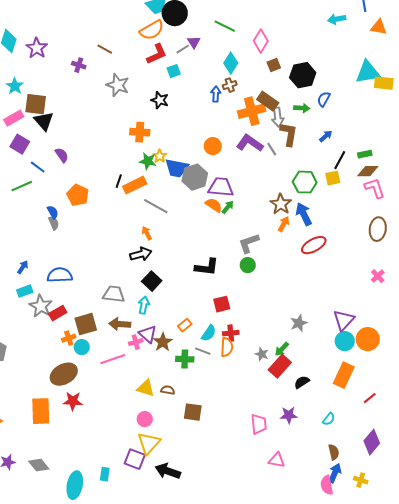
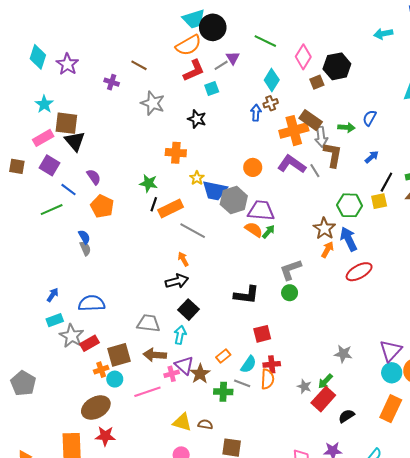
black hexagon: (303, 75) -> (337, 66), moved
green star: (148, 161) -> (148, 183), moved
orange pentagon: (78, 195) -> (102, 206), moved
gray star: (299, 323) -> (343, 354), turned 30

